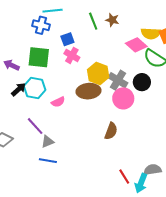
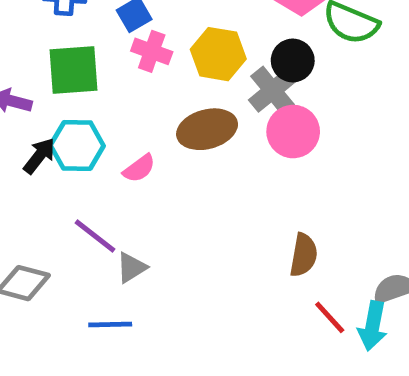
yellow hexagon: (98, 73) -> (218, 54), moved
gray cross: (118, 80) -> (273, 90), turned 30
black circle: (142, 82) -> (293, 61), moved
brown semicircle: (111, 131) -> (304, 255), moved
blue line: (48, 161) -> (110, 325), moved

